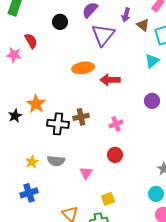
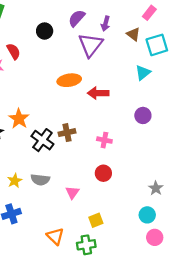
purple arrow: (126, 15) -> (106, 24), moved
black cross: (58, 124) -> (42, 140), turned 30
pink cross: (116, 124) -> (104, 140), turned 32

